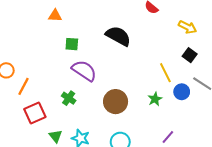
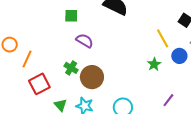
purple semicircle: (84, 71) -> (85, 41), size x0.7
brown circle: (116, 102) -> (92, 77), moved

